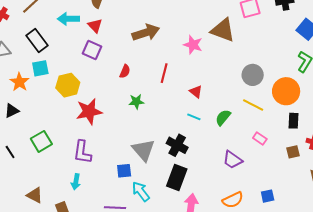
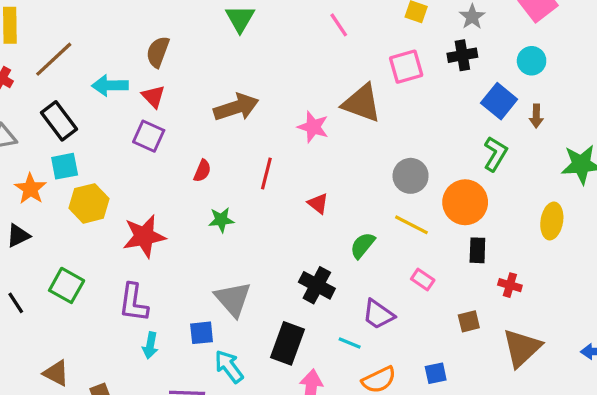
yellow hexagon: (68, 85) -> (89, 203), moved
cyan line: (194, 117) -> (350, 343), moved
green square: (41, 141) -> (67, 285), turned -30
black cross: (177, 145) -> (317, 285), moved
brown square: (293, 152) -> (469, 321), moved
cyan arrow: (76, 182) -> (150, 345), moved

